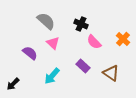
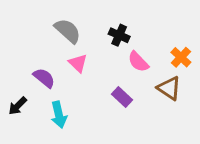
brown triangle: (111, 73) -> (169, 88), moved
cyan arrow: (52, 76) -> (59, 115), moved, turned -54
black arrow: (13, 84) -> (18, 106), moved

